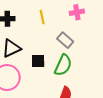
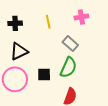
black square: (38, 61) -> (44, 74), moved

